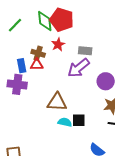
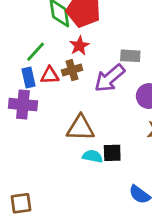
green line: (15, 25) -> (36, 52), moved
gray rectangle: (85, 51) -> (130, 56), moved
brown cross: (38, 53) -> (72, 70), moved, turned -32

